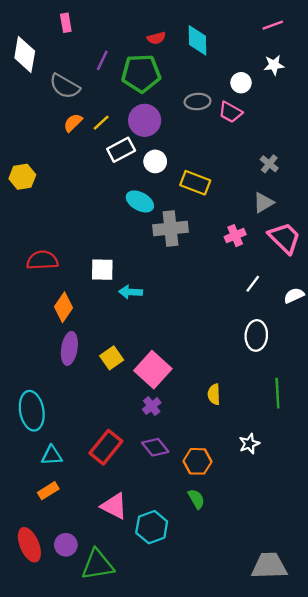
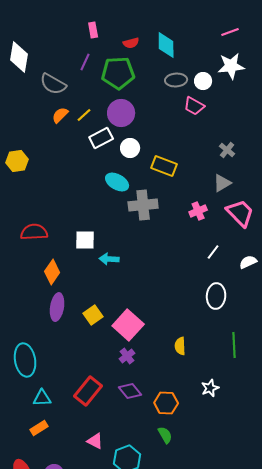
pink rectangle: (66, 23) -> (93, 30), moved
white star: (274, 65) -> (231, 66), size x1.5
gray ellipse: (198, 102) -> (176, 80), moved
pink triangle: (114, 506) -> (95, 441), size x0.7

